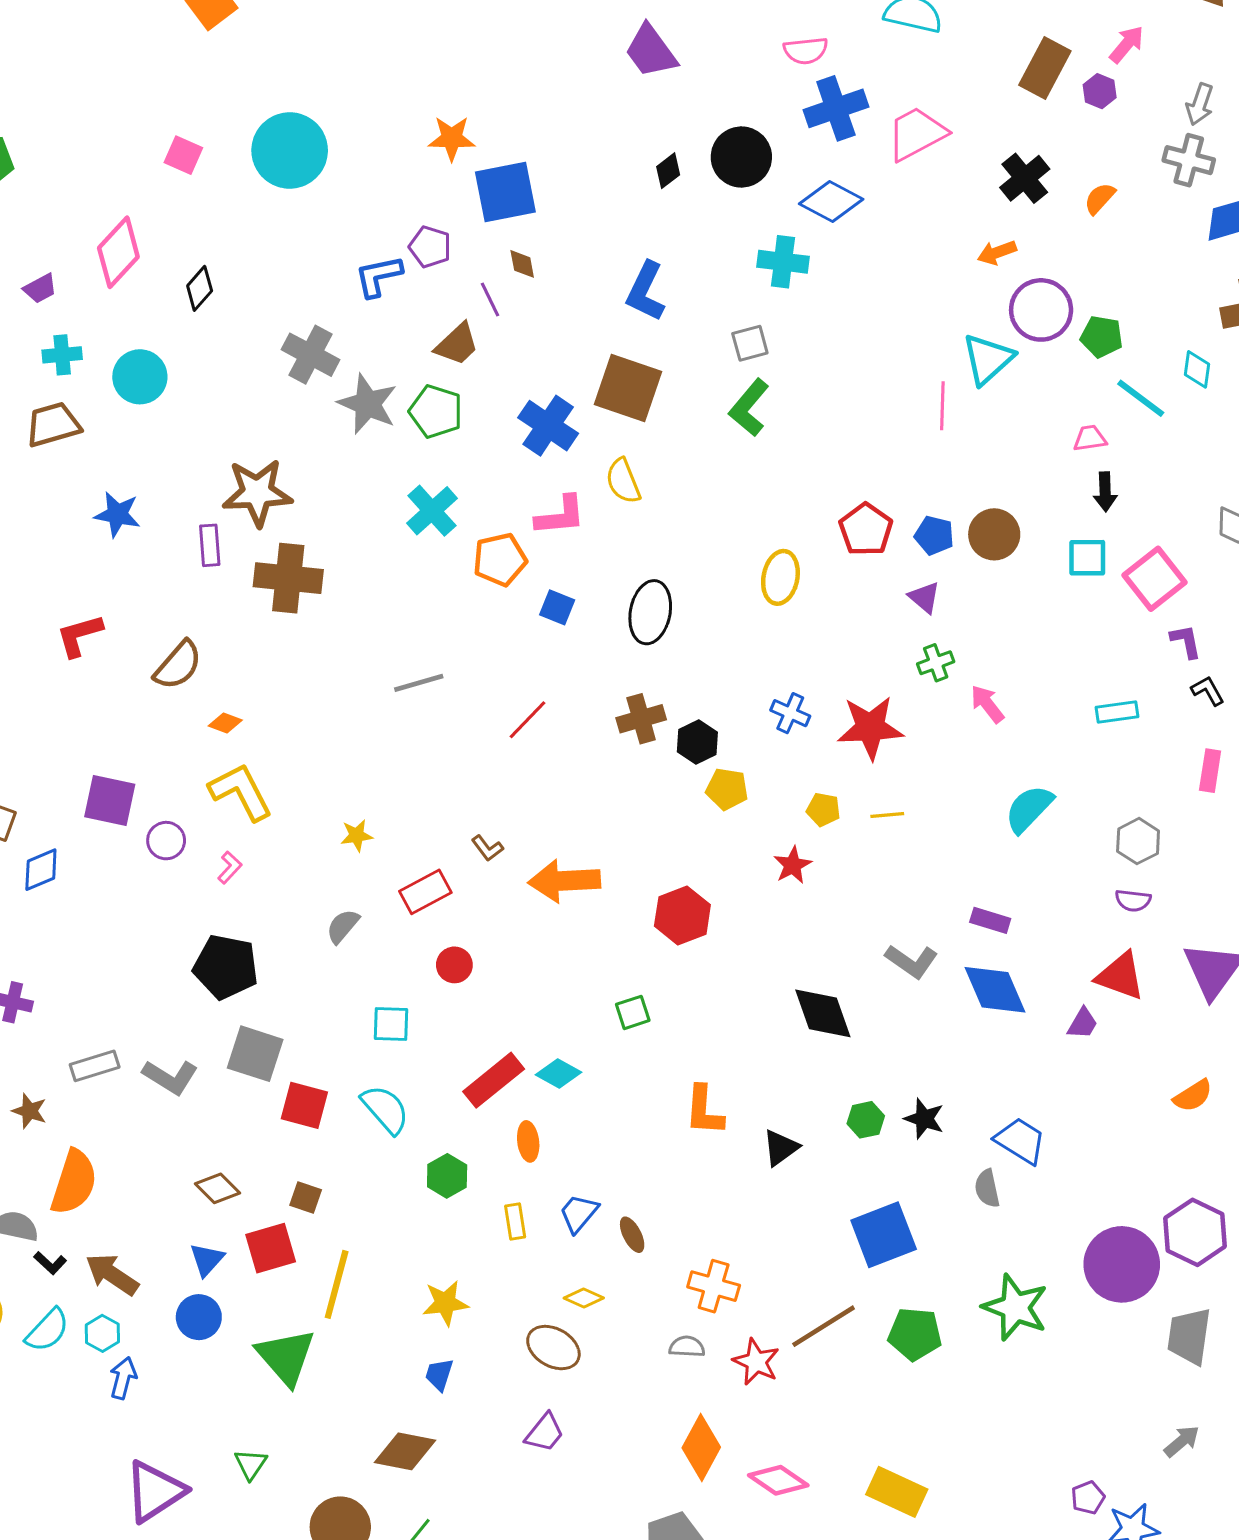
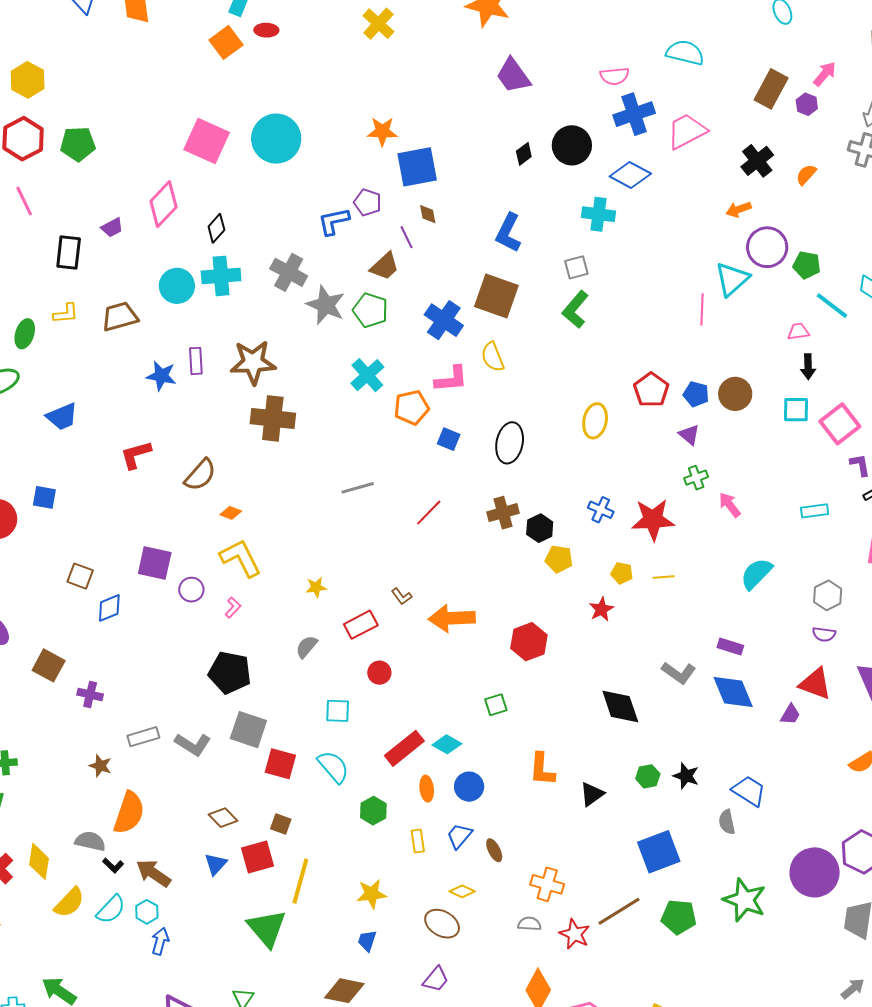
pink square: (183, 155) -> (207, 141), size x1.8
cyan cross: (62, 355) -> (221, 276), moved, size x1.5
purple rectangle: (210, 545) -> (196, 361), moved
blue circle: (199, 1317) -> (469, 787), moved

